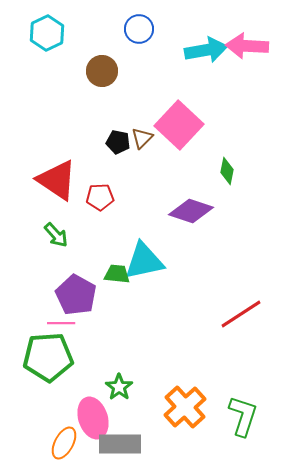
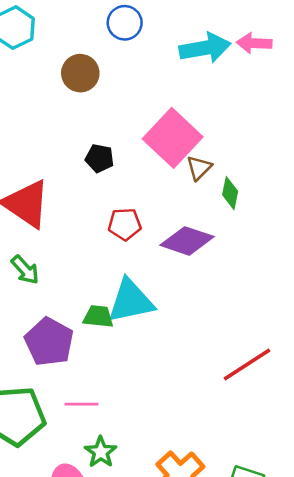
pink arrow: (247, 46) -> (254, 43), size x0.7
brown triangle: (142, 138) -> (199, 168), moved
red pentagon: (100, 197) -> (125, 224), moved
pink line: (61, 323) -> (81, 404), moved

